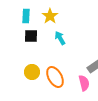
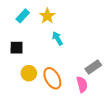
cyan rectangle: (26, 16) -> (23, 16), turned 40
black square: (31, 36) -> (17, 48), moved

